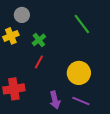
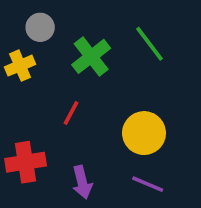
green cross: (39, 40) -> (91, 56), moved, size x1.5
purple arrow: (55, 100) -> (82, 182), moved

